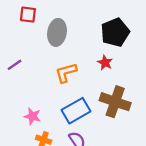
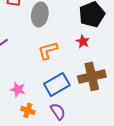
brown cross: (115, 102) -> (92, 76), turned -32

